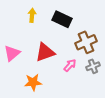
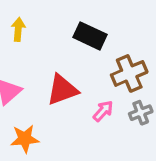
yellow arrow: (32, 15) -> (18, 29), moved
orange star: (33, 82) -> (25, 139), moved

